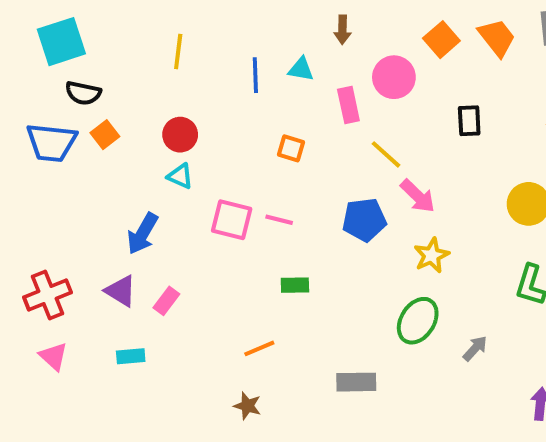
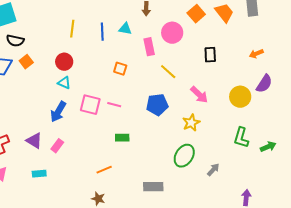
yellow line: (178, 51) -> (72, 29), moved
pink arrow: (418, 196) -> (199, 95), moved
blue arrow: (143, 234) -> (58, 112), moved

